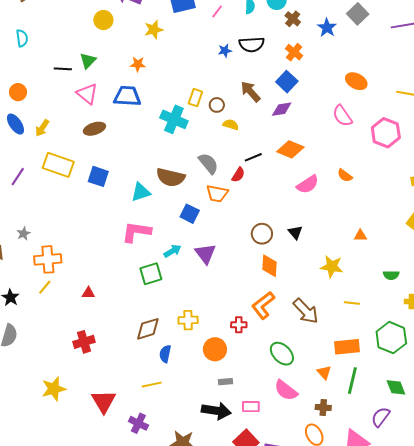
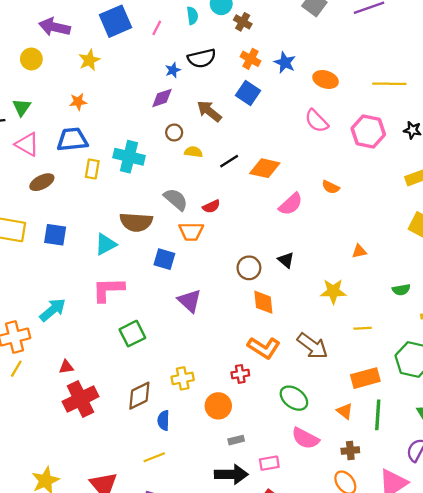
blue star: (327, 28) -> (285, 63), moved
yellow rectangle: (195, 98) -> (92, 169), moved
purple diamond: (282, 109) -> (162, 98), moved
black line: (253, 157) -> (229, 161), moved
red semicircle: (238, 175) -> (211, 206), turned 42
cyan arrow: (172, 251) -> (53, 310), moved, size x1.4
orange L-shape: (263, 305) -> (264, 348), turned -100
red cross: (84, 342) -> (81, 399), moved, size x1.4

